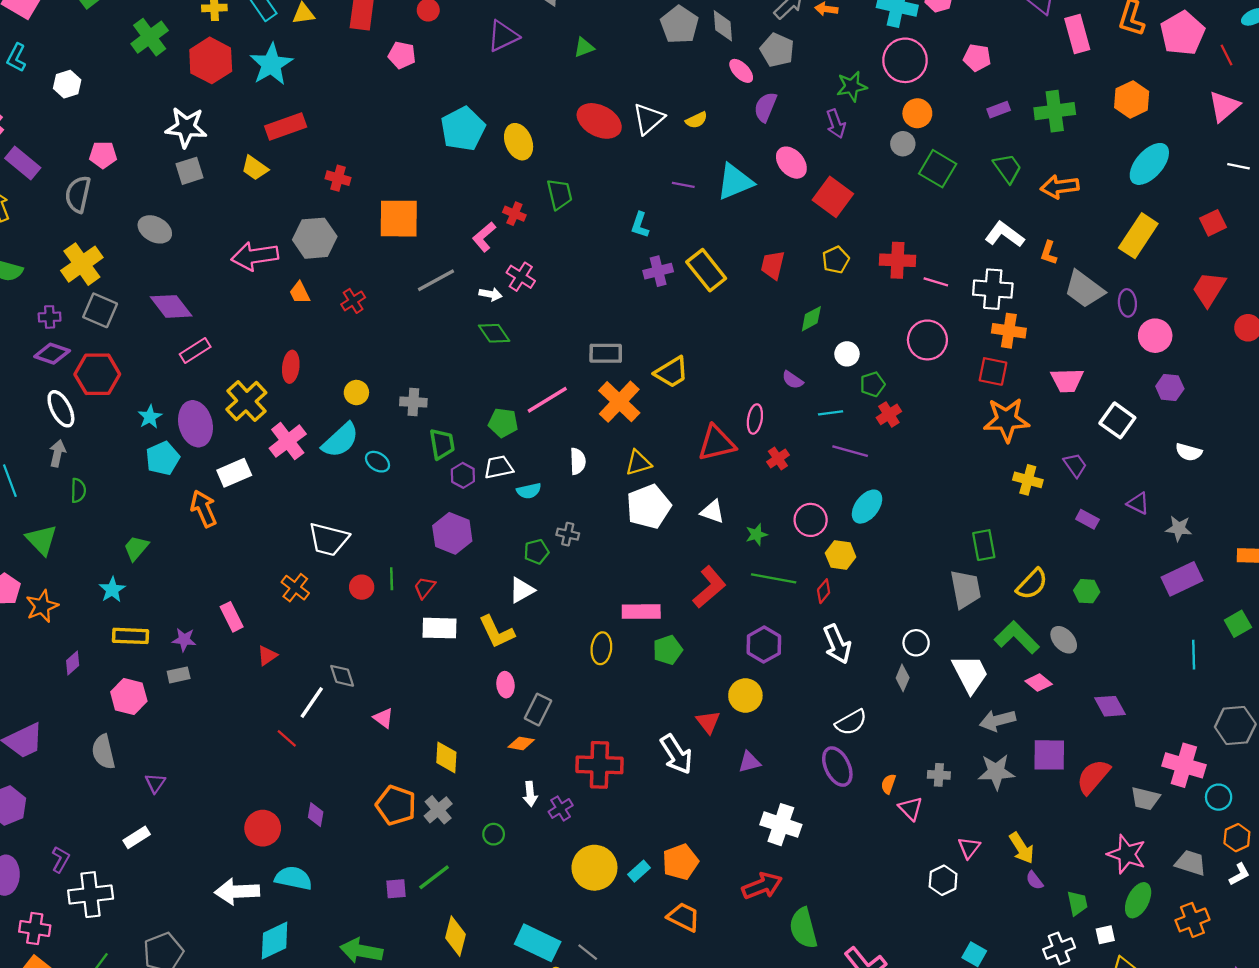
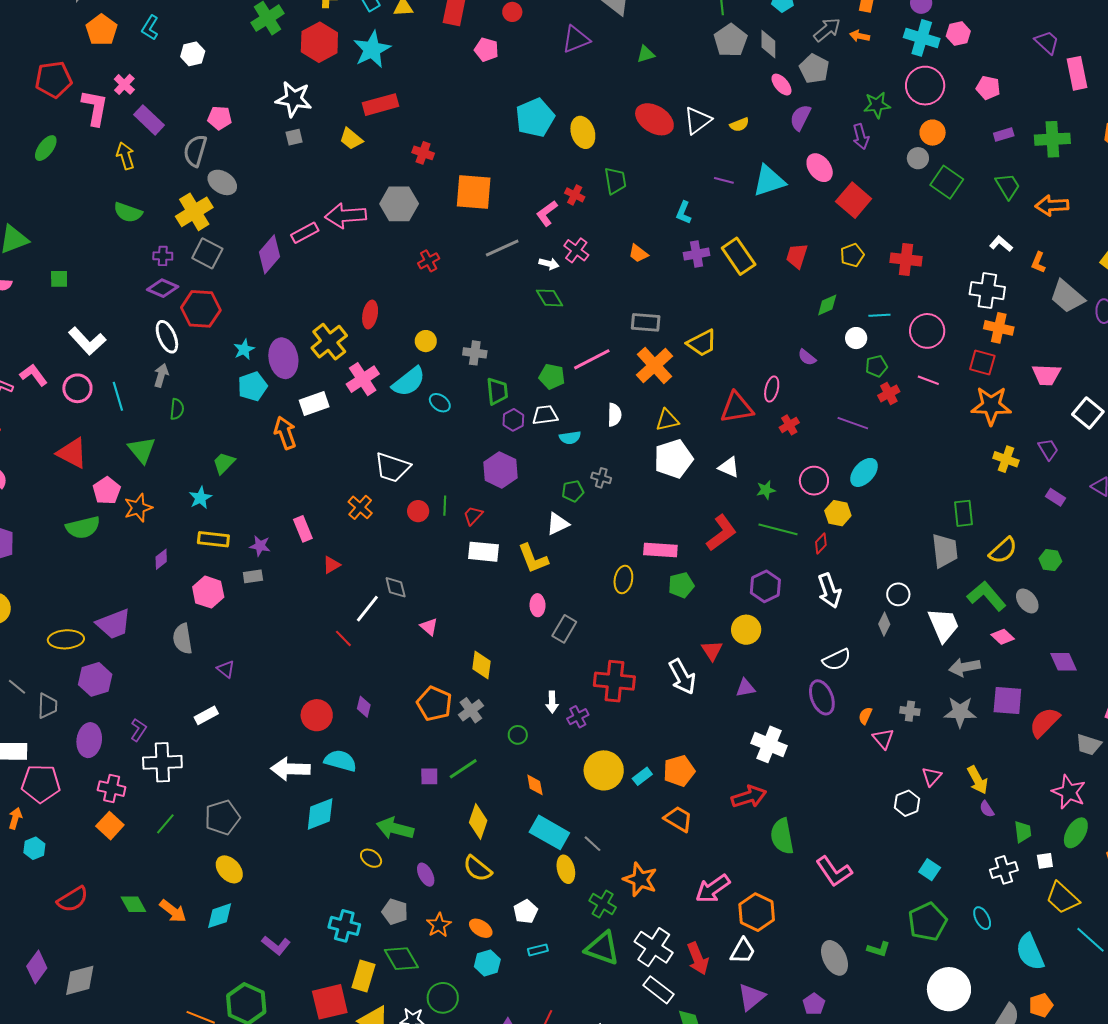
gray square: (190, 171) -> (294, 137), size x0.7
gray ellipse: (155, 229) -> (222, 182), moved
white L-shape: (1005, 234) -> (1001, 244), size x0.7
pink line: (936, 282) -> (928, 380), moved
orange trapezoid: (300, 293) -> (638, 253), moved, turned -30
purple diamond: (171, 306) -> (269, 254), turned 75
pink rectangle: (195, 351) -> (305, 233), moved
cyan line: (831, 413) -> (879, 315), moved
orange diamond: (521, 743) -> (535, 785), moved, turned 65
purple triangle: (155, 783) -> (226, 669), turned -30

